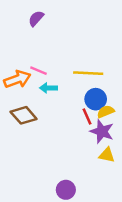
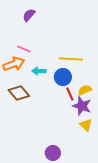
pink line: (39, 71) -> (24, 49), moved
blue circle: (96, 99) -> (63, 77), moved
yellow triangle: (107, 155) -> (86, 125), turned 32

